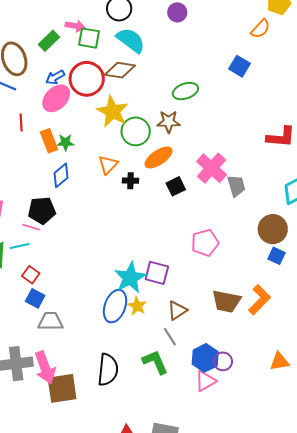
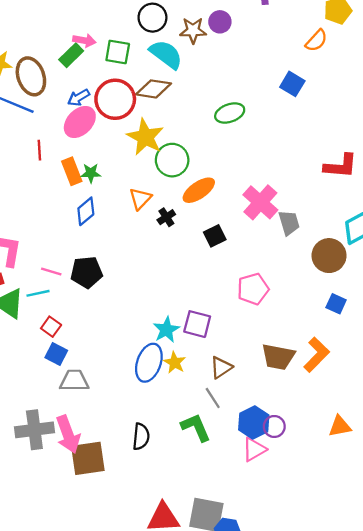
pink arrow: (75, 26) -> (84, 40), moved
brown star: (169, 122) -> (193, 30), moved
black cross: (131, 181) -> (166, 217), turned -35
black square: (176, 186) -> (215, 236), moved
black pentagon: (42, 210) -> (86, 272), moved
brown circle: (273, 229) -> (329, 256), moved
cyan star: (130, 278) -> (166, 330), size x0.7
black semicircle: (108, 370) -> (141, 437), size x0.7

